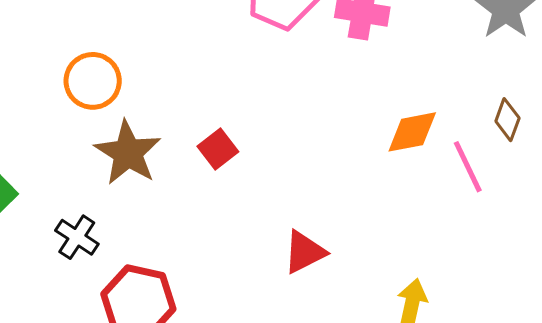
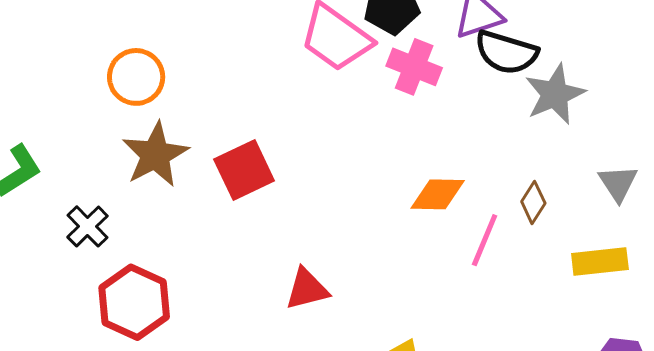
red square: (218, 149) -> (244, 170), size x1.5
pink line: (468, 167) -> (485, 240), turned 36

